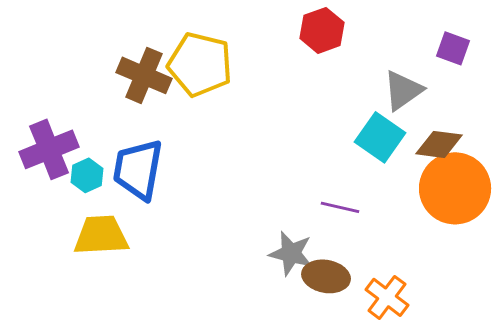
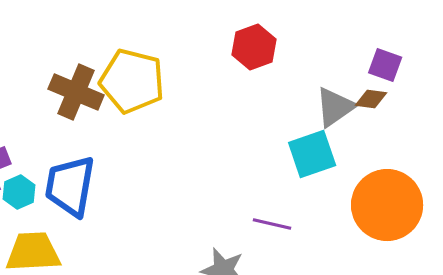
cyan square: (380, 137) -> (312, 154), turned 36
brown diamond: (439, 144) -> (371, 99), moved, size x0.7

